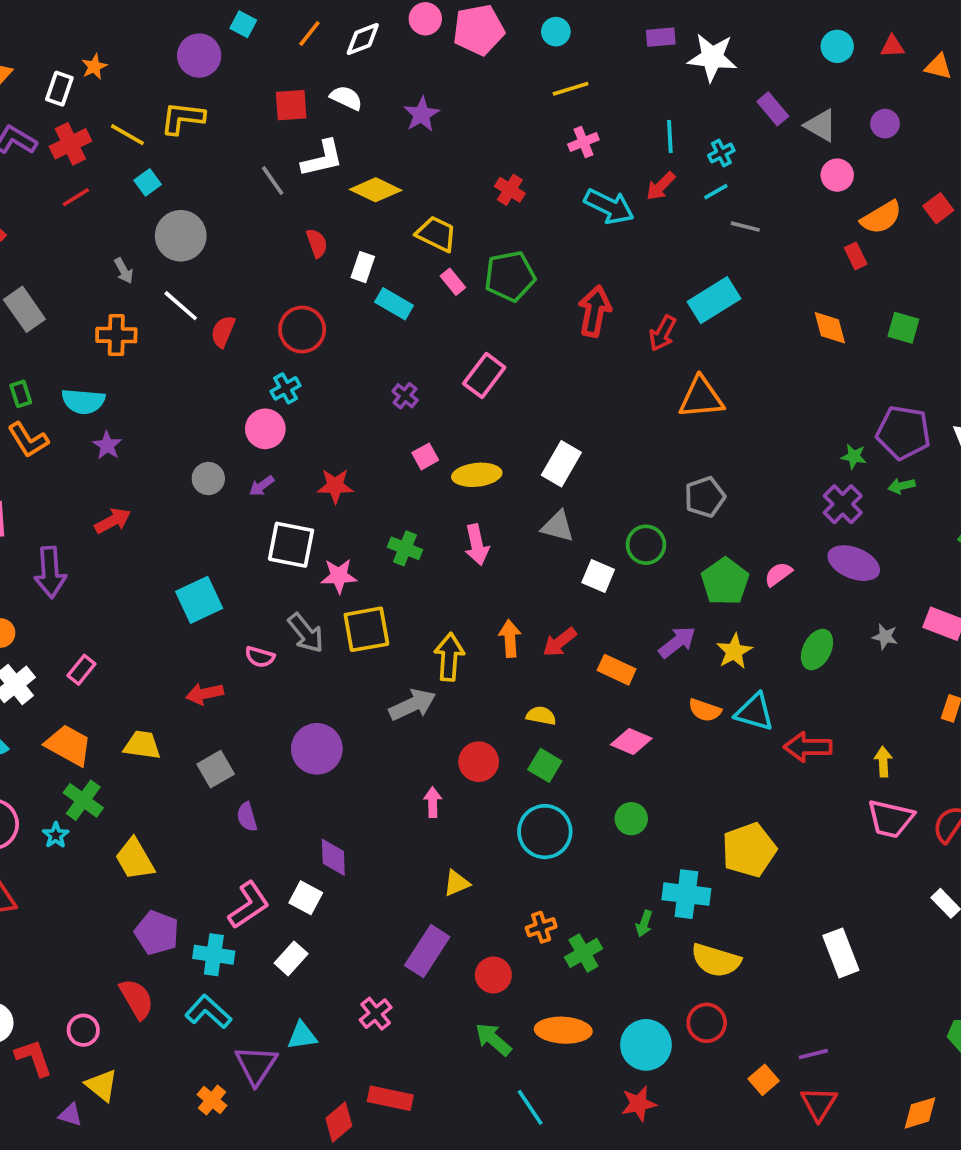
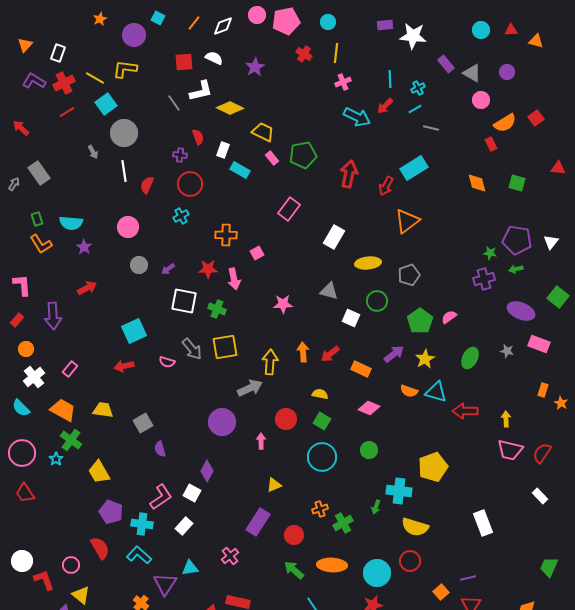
orange star: (94, 67) -> (100, 19), moved
yellow line: (571, 89) -> (336, 53), turned -66
cyan square: (148, 182) -> (106, 104), size x1.5
red cross: (510, 190) -> (304, 54), moved
white line: (181, 306) -> (124, 171), turned 40
orange cross: (116, 335) -> (226, 235), moved
purple cross: (405, 396) -> (180, 155), moved, turned -32
orange triangle: (701, 398) -> (407, 221), turned -32
pink circle: (265, 429) -> (128, 227), moved
white rectangle: (561, 464) -> (334, 237), moved
yellow ellipse: (477, 475) -> (368, 263), moved
purple cross: (843, 504) -> (484, 279), turned 30
pink arrow: (477, 545) -> (234, 279), moved
green cross: (405, 548) -> (217, 309), moved
purple ellipse: (854, 563) -> (521, 311), moved
pink star: (339, 576) -> (283, 304), moved
red arrow: (205, 694) -> (124, 366), moved
purple circle: (317, 749) -> (222, 422), moved
purple diamond: (333, 857) -> (207, 471), turned 30

